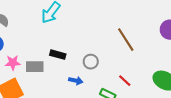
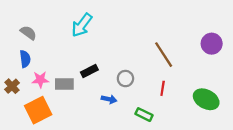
black rectangle: (58, 55) -> (89, 71), turned -42
red line: (125, 81) -> (163, 88), moved, turned 56

